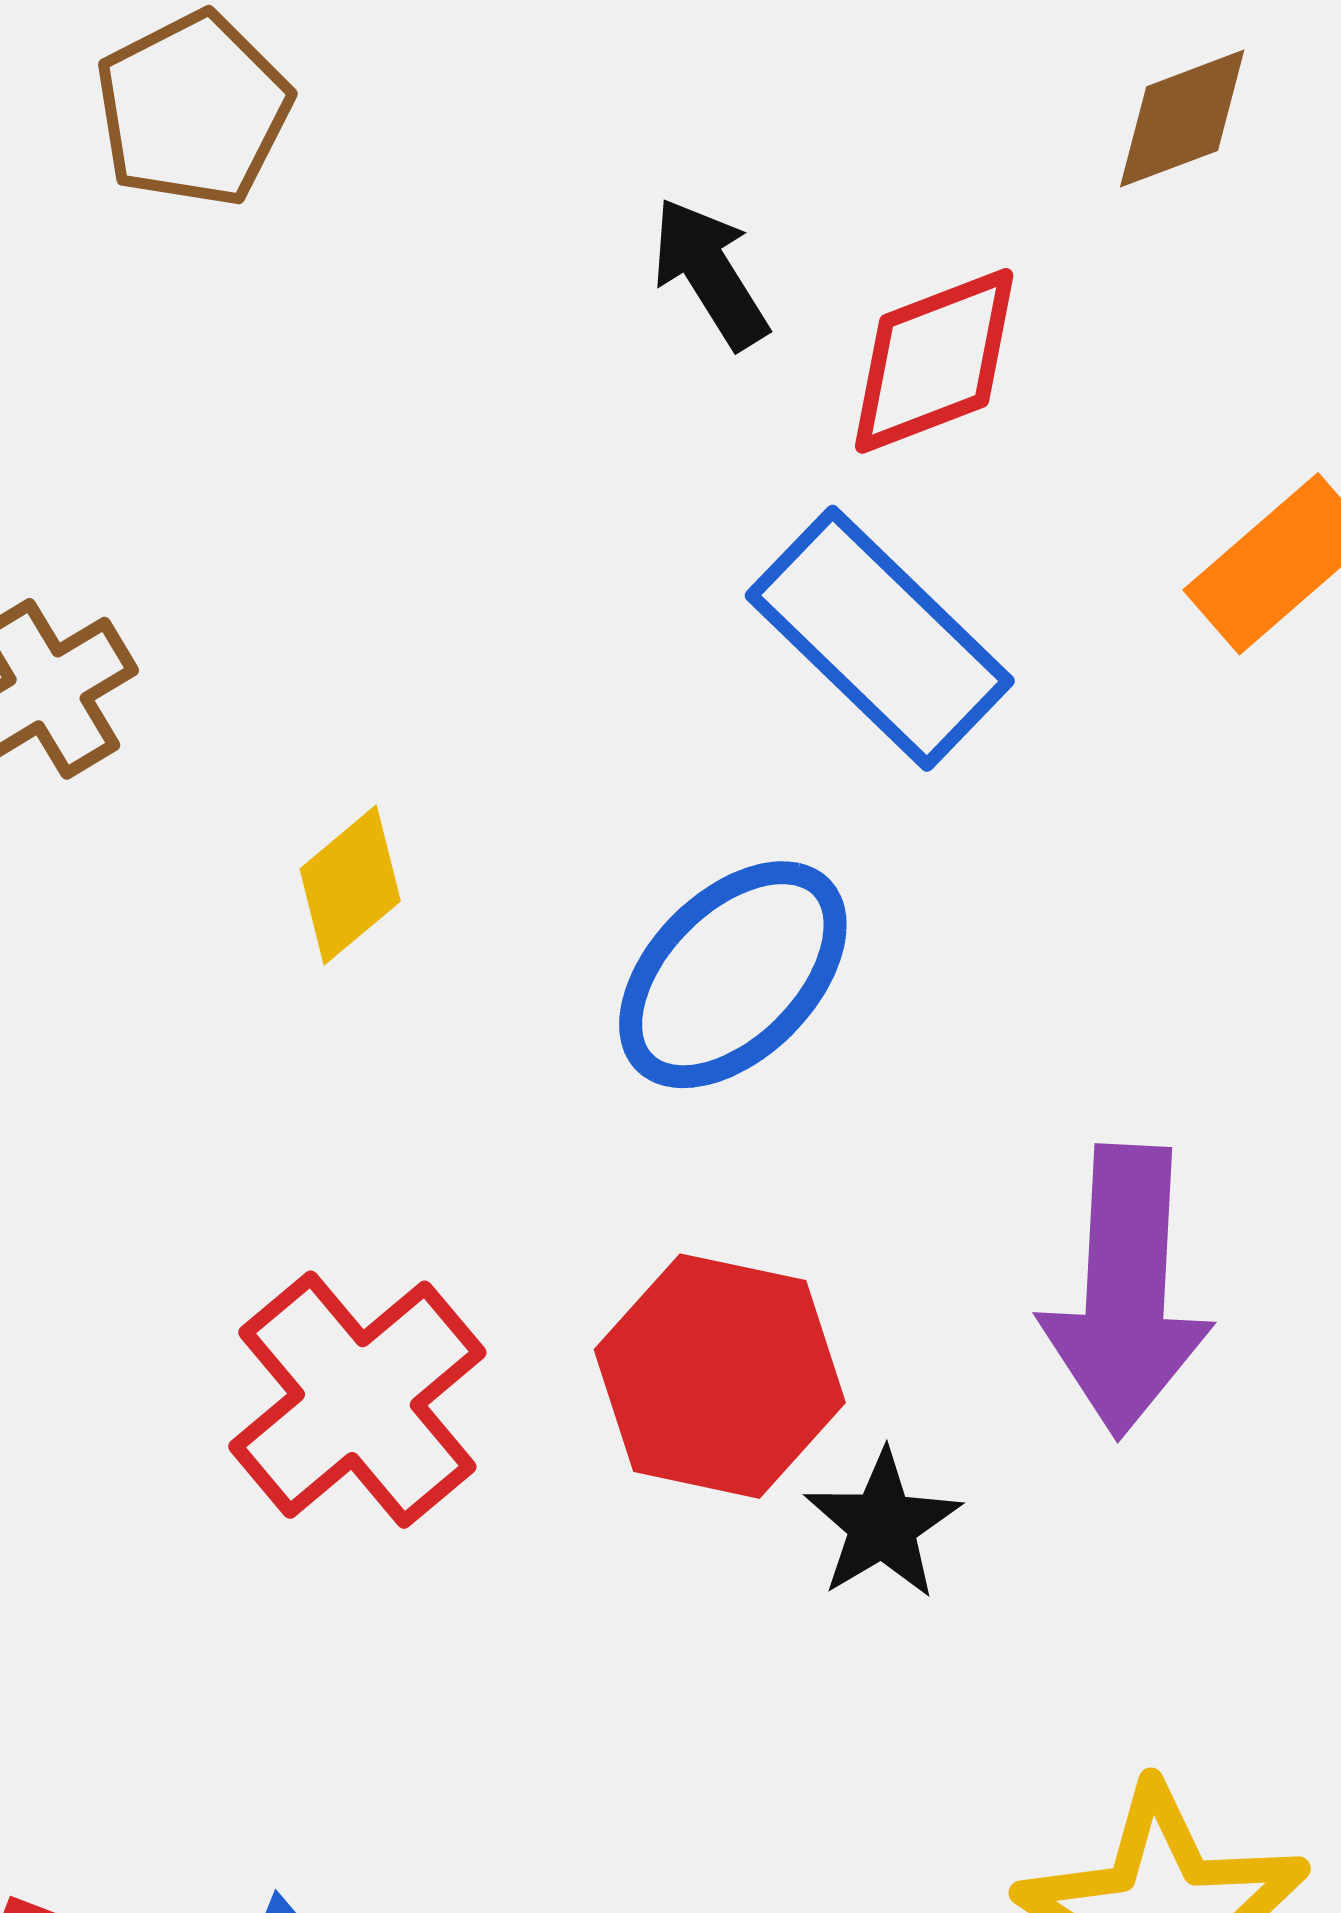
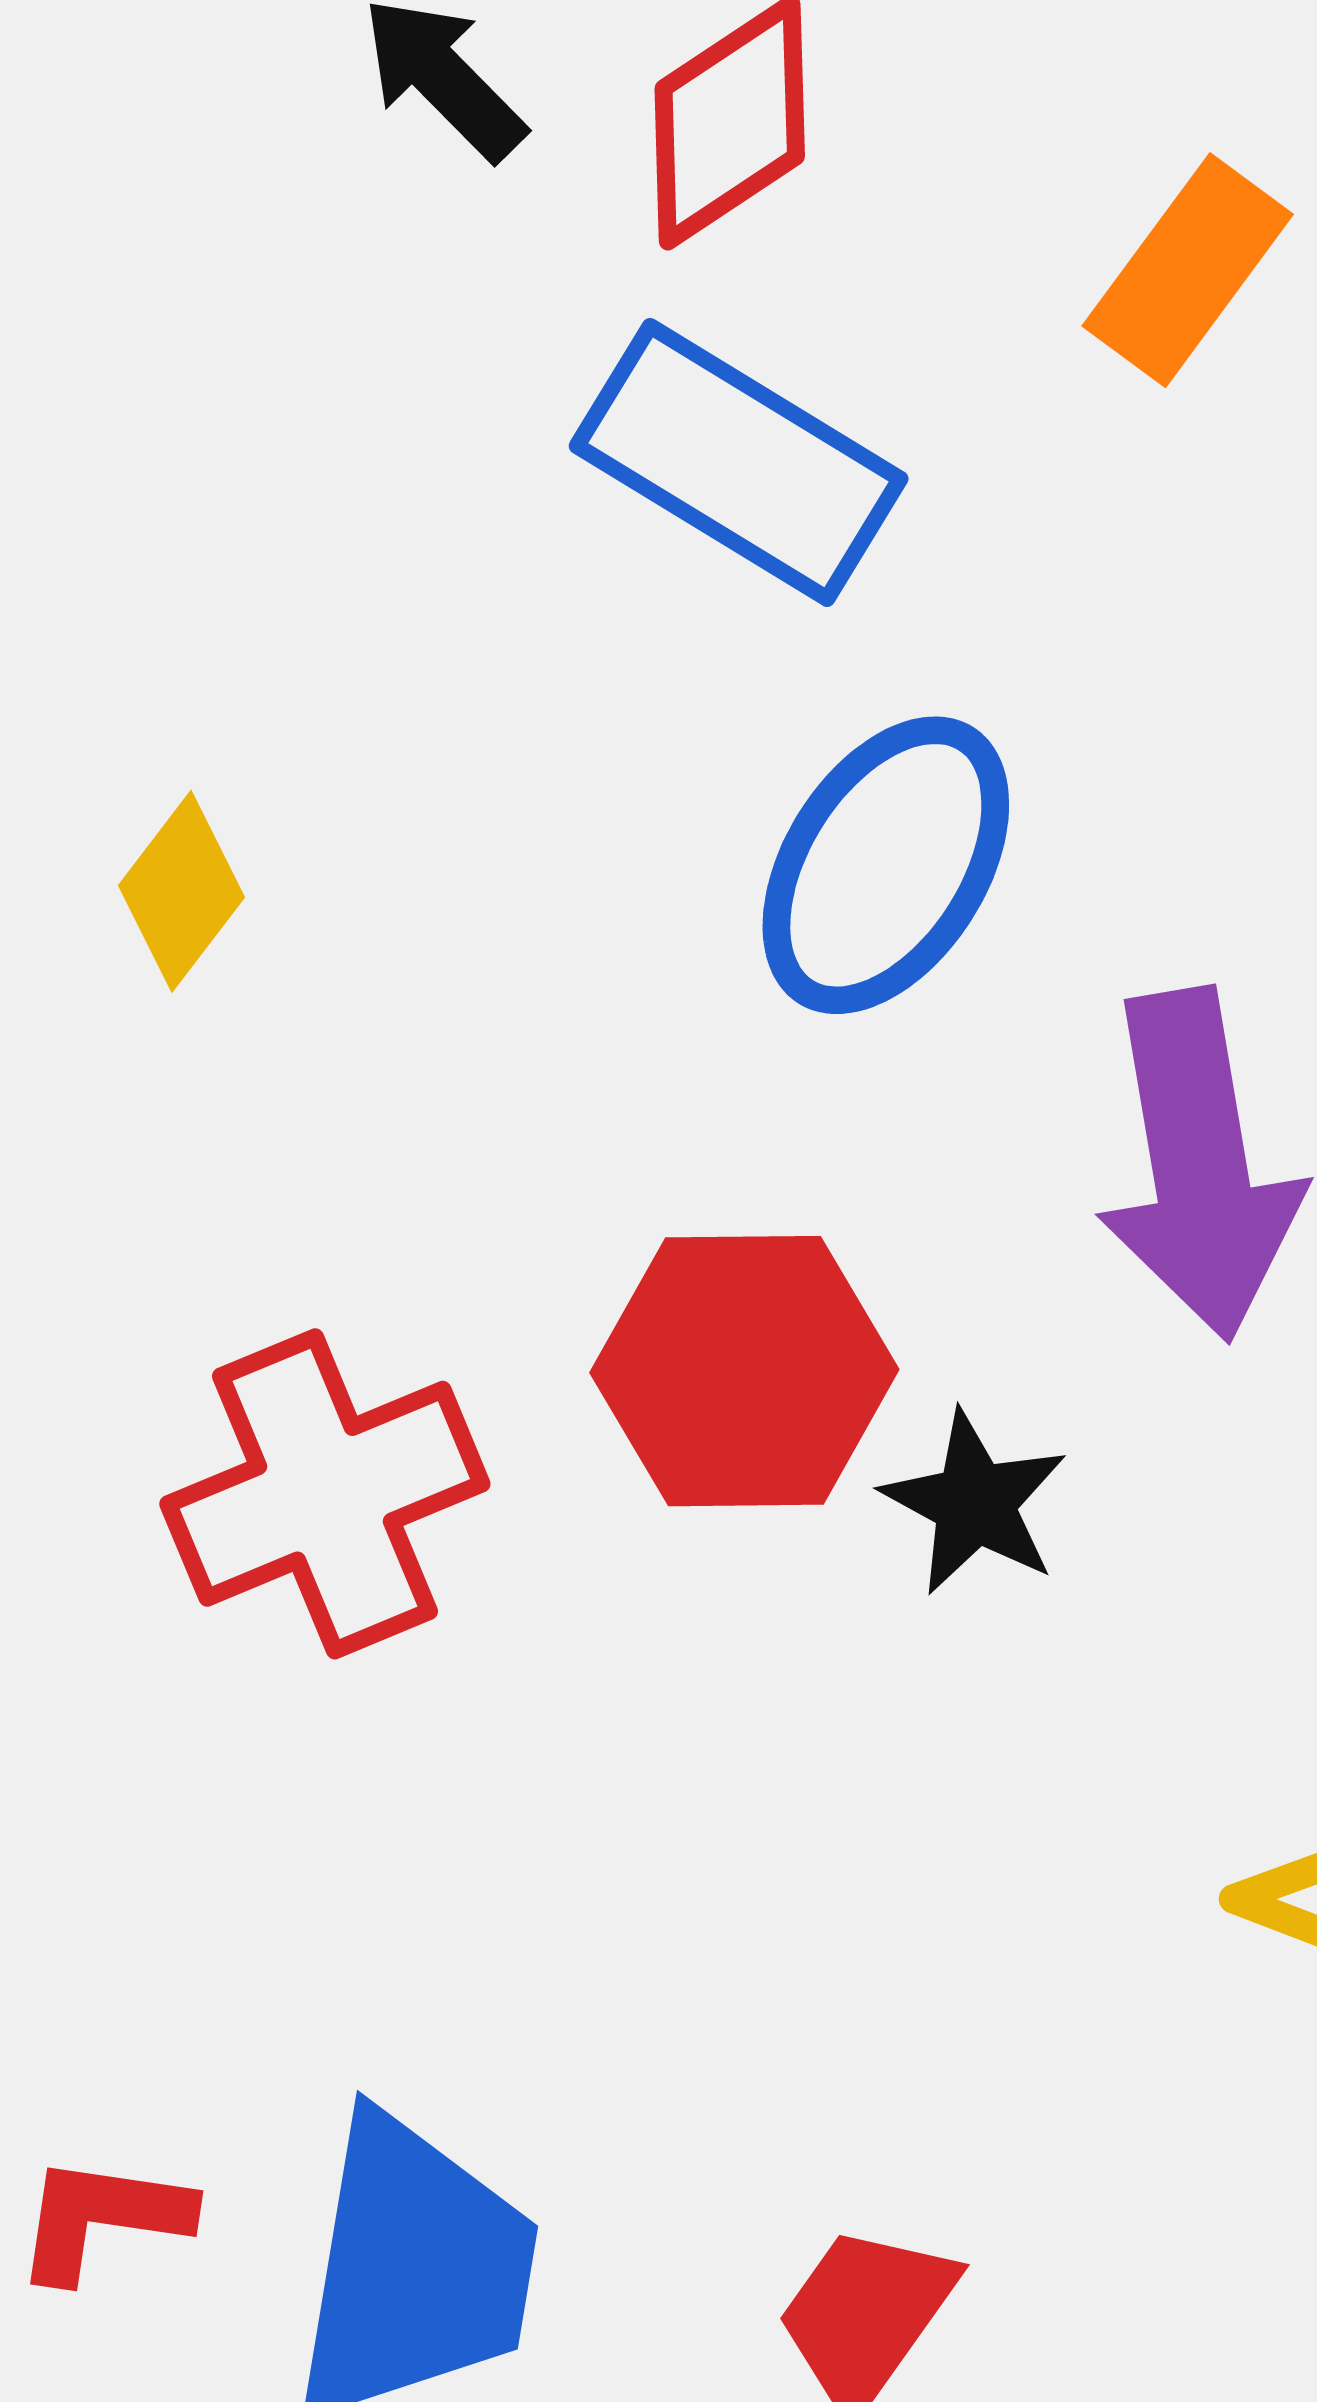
blue ellipse: (733, 975) -> (886, 865), moved
red cross: (357, 1400) -> (325, 1494), turned 30

